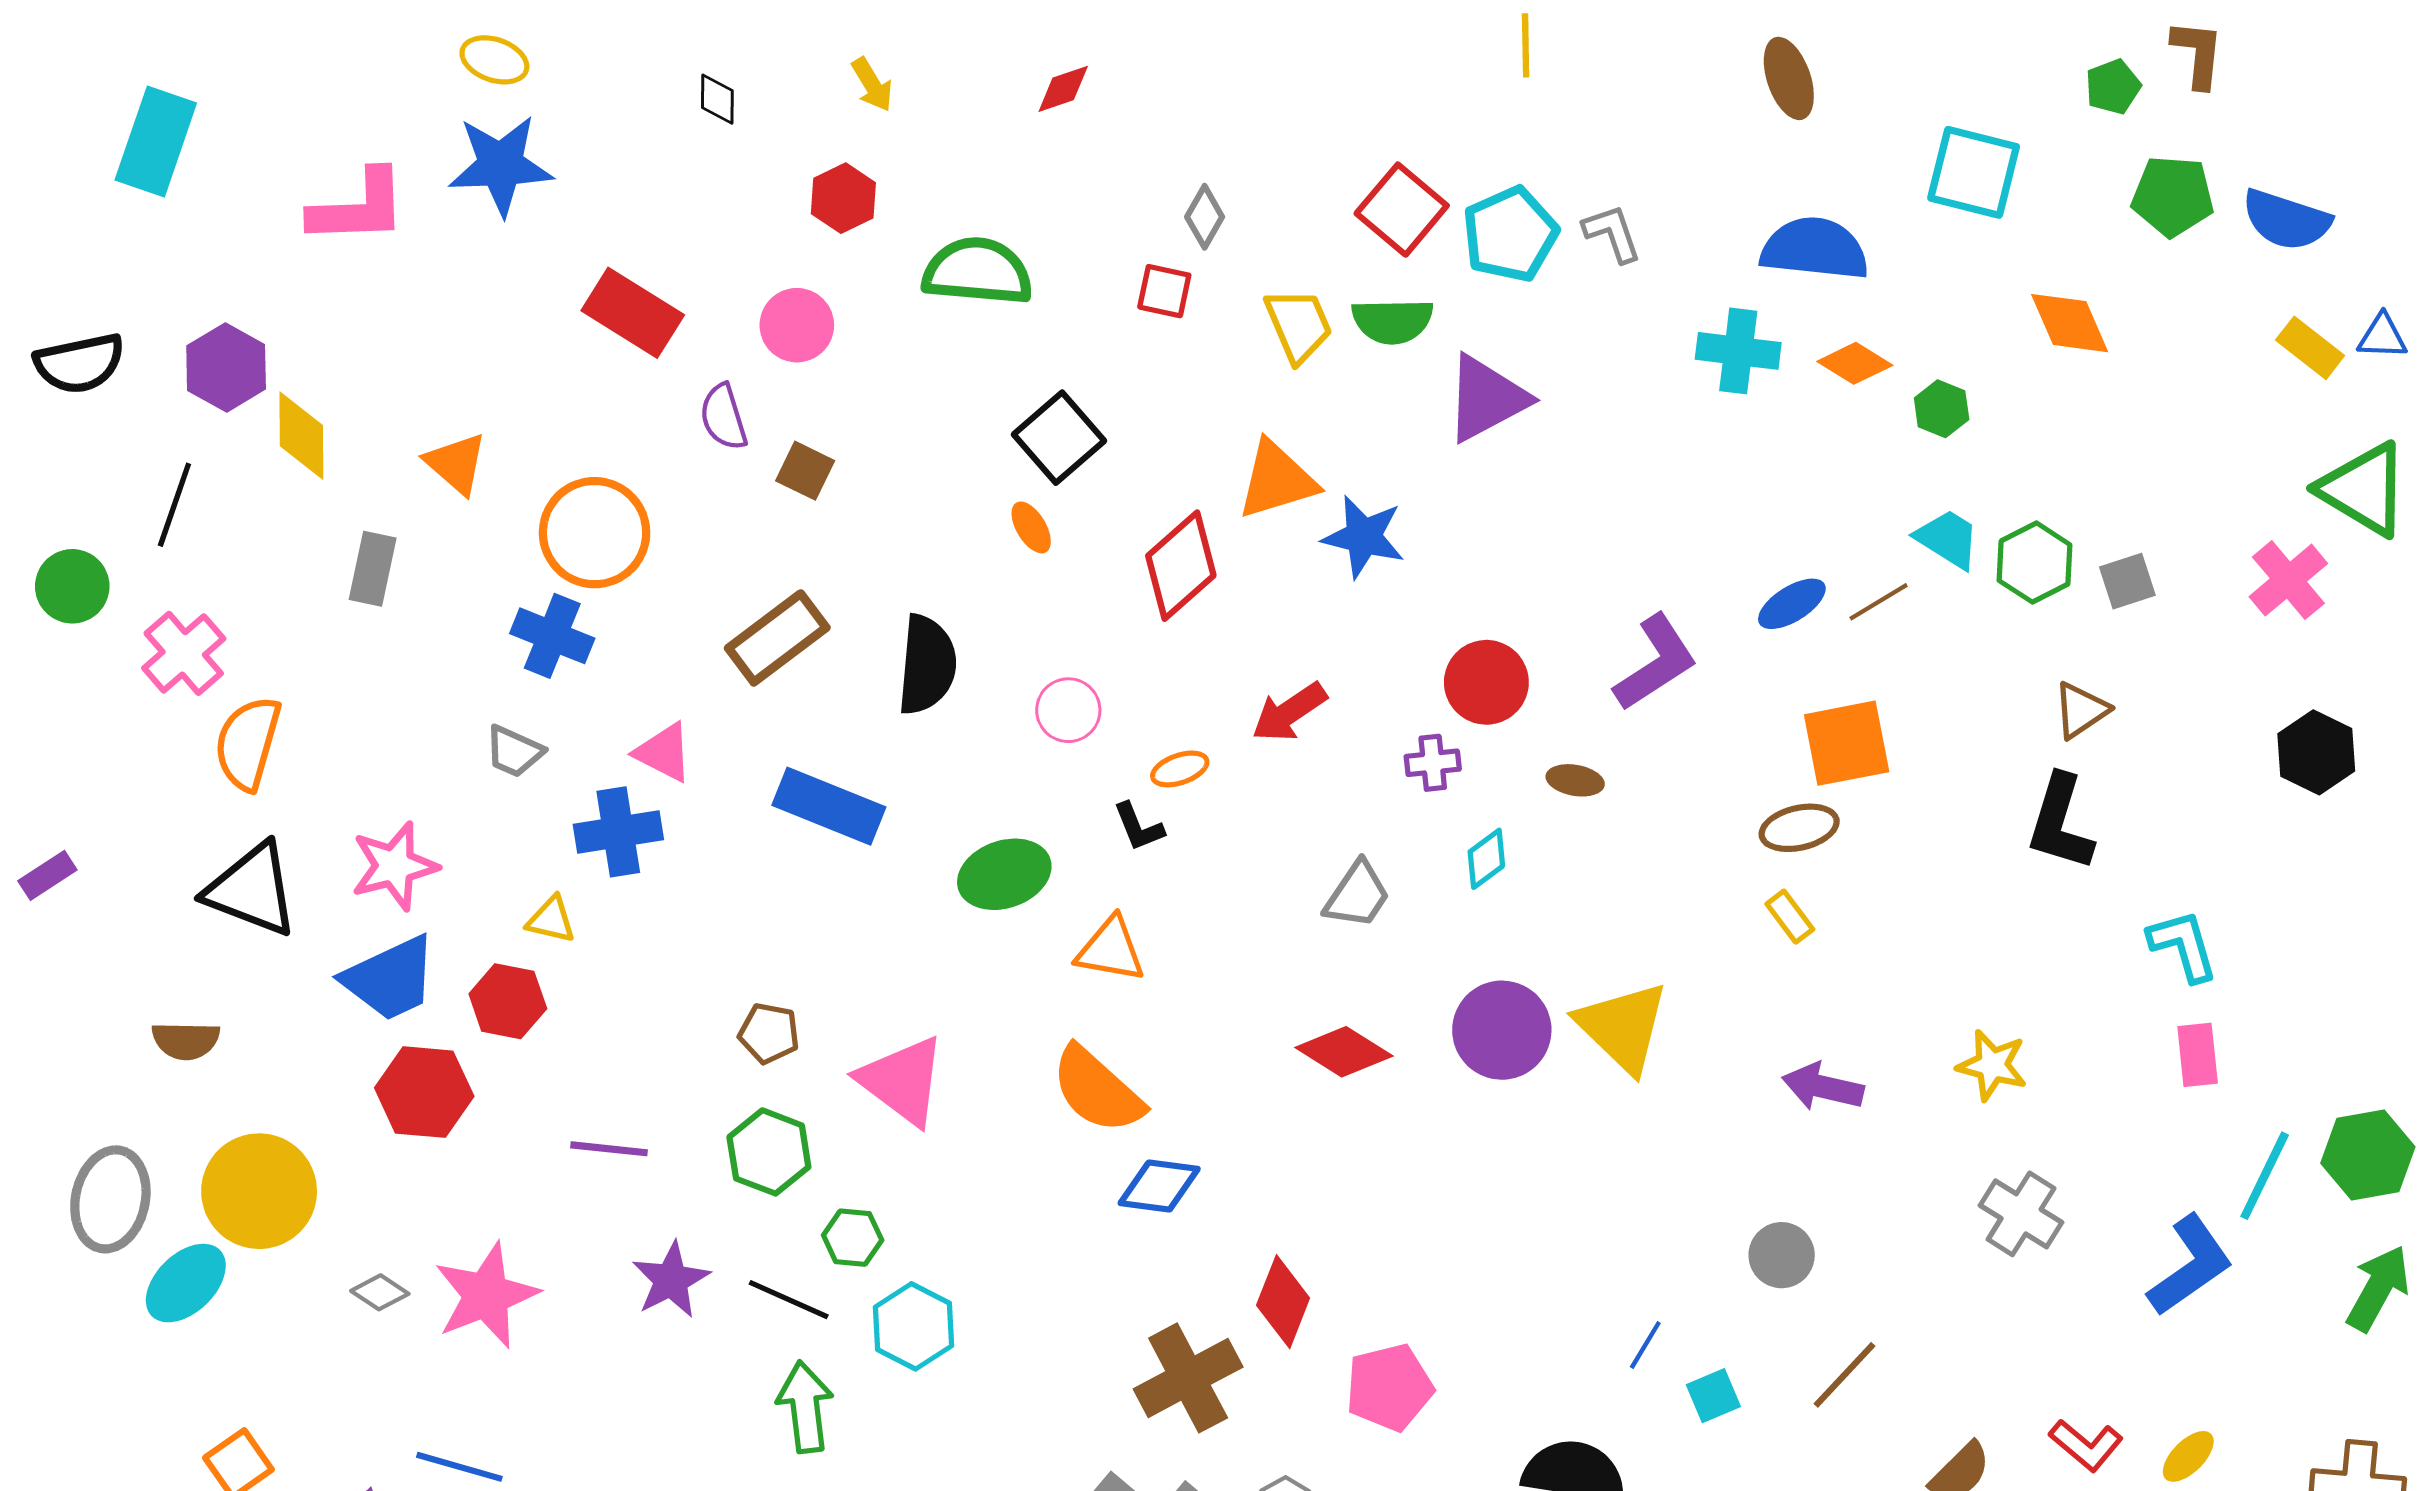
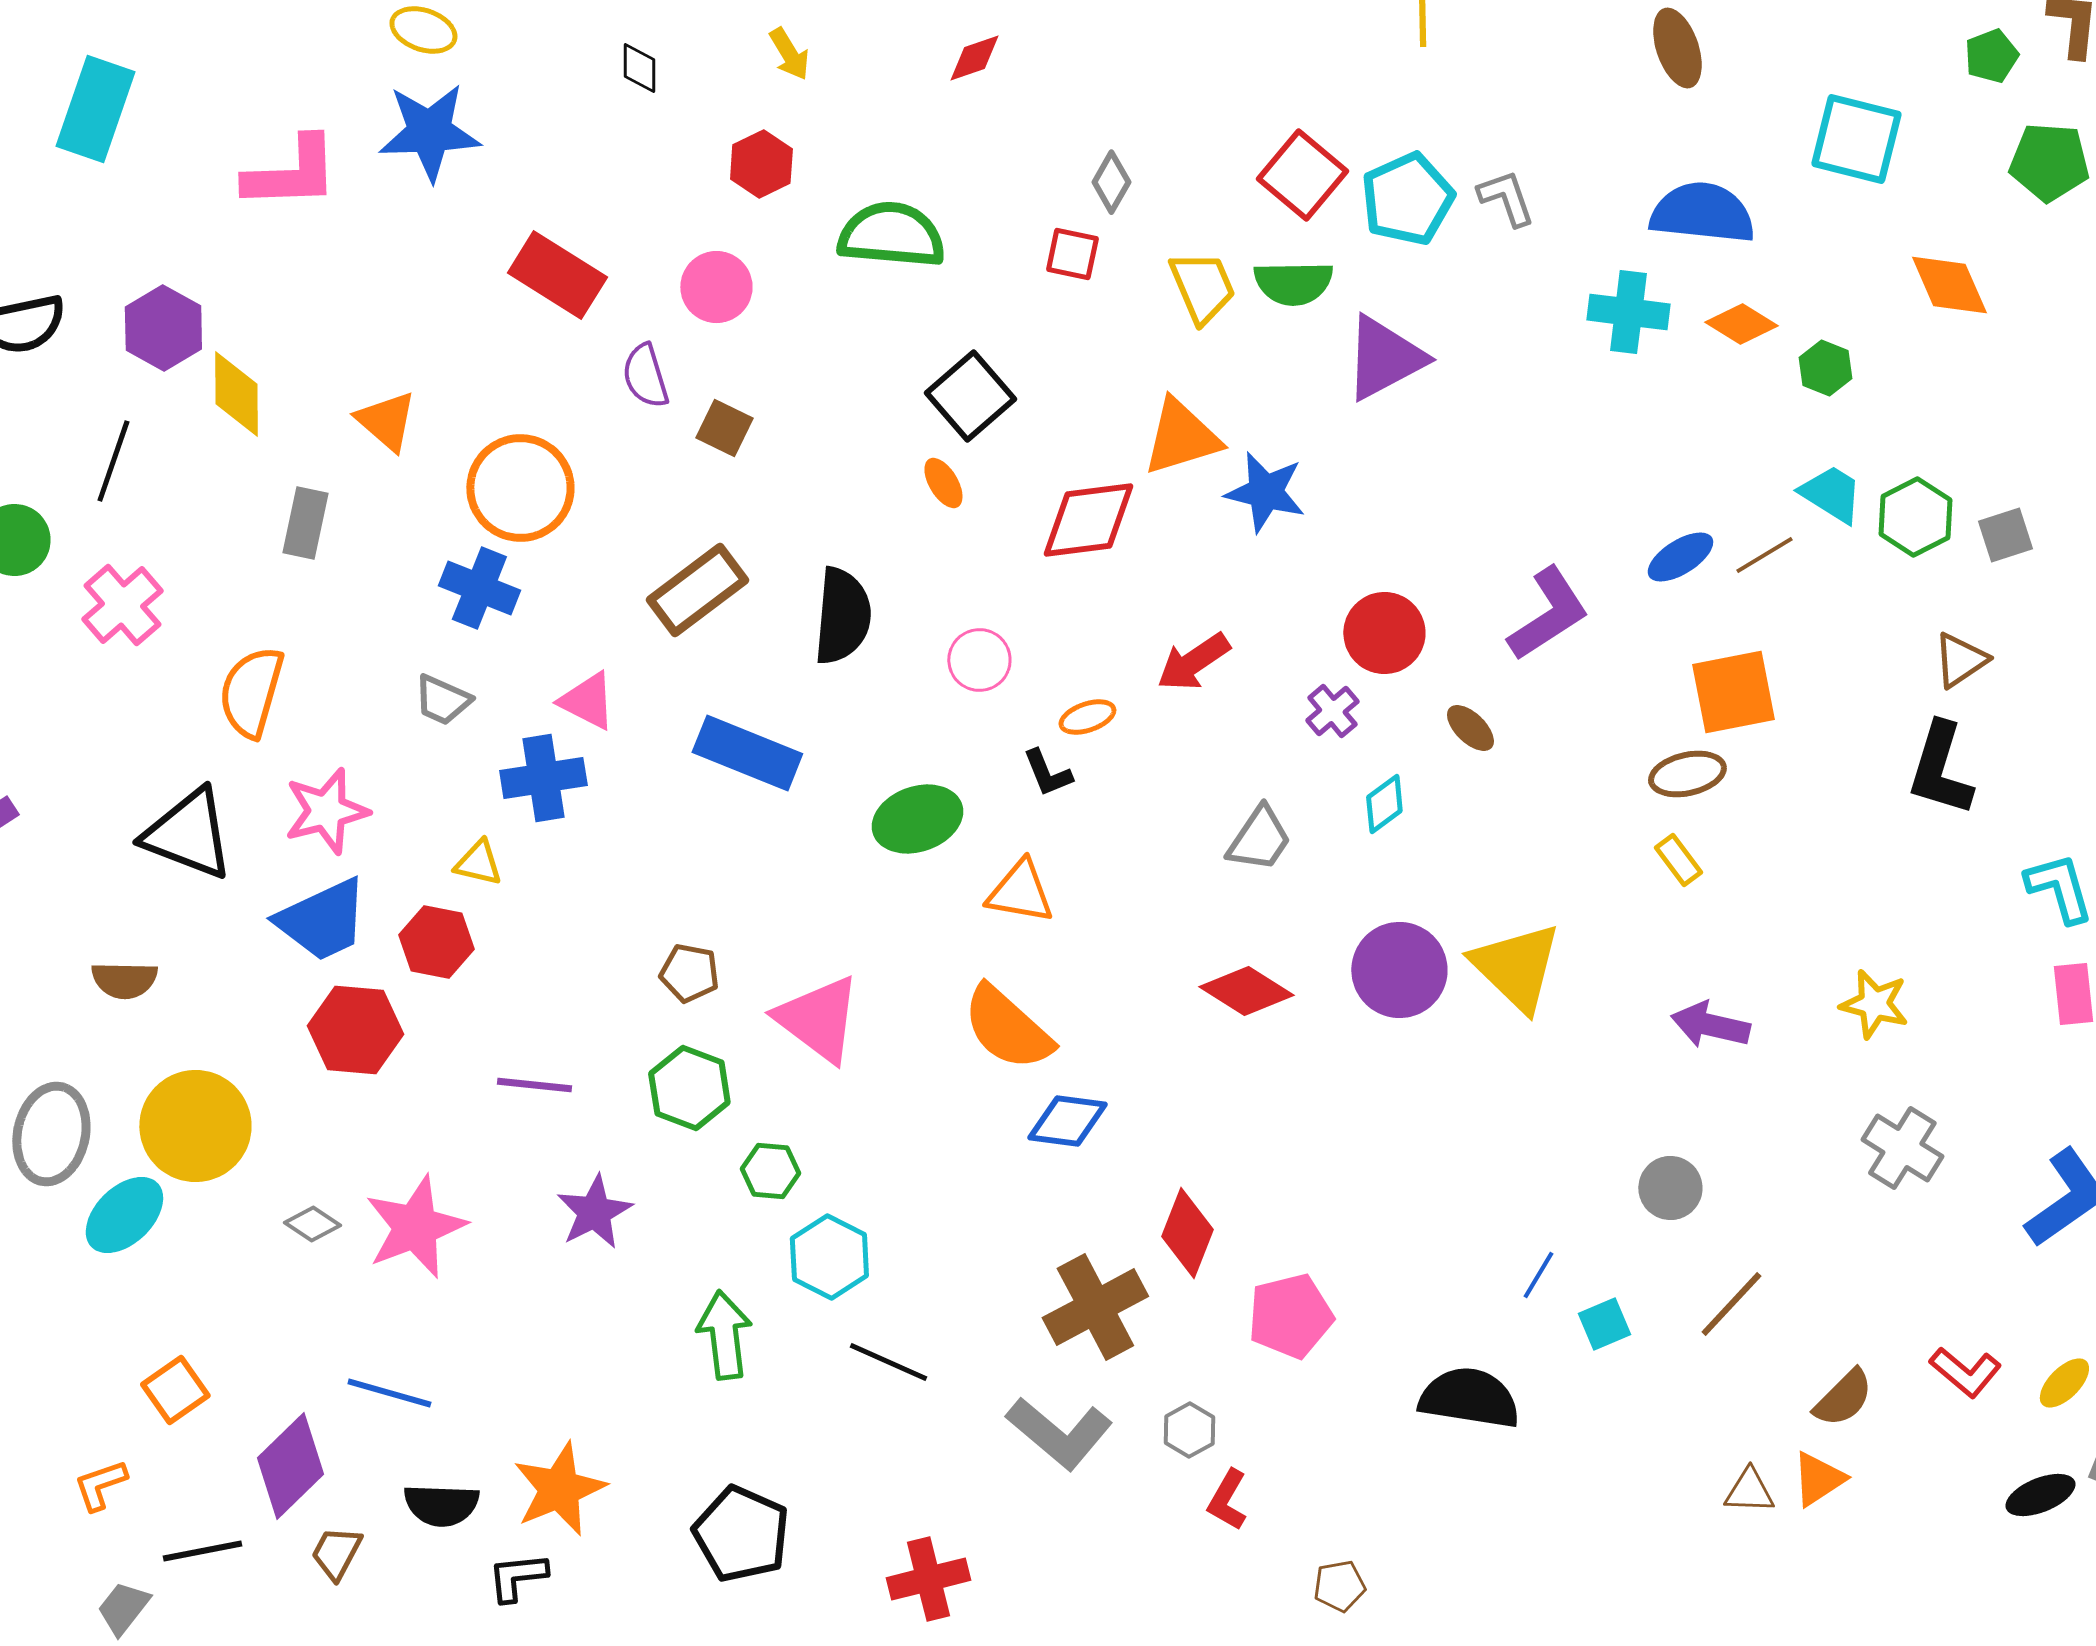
red diamond: (1181, 566) -> (1088, 520), turned 34
orange semicircle: (248, 743) -> (251, 692), moved
purple cross: (1433, 763) -> (1332, 711), turned -34
brown ellipse: (1575, 780) -> (1470, 728), turned 34
black line: (789, 1300) -> (888, 1362), moved

